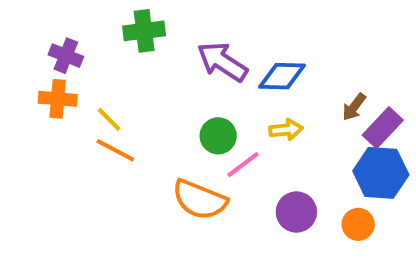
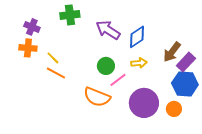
blue diamond: (282, 76) -> (137, 37), turned -35
brown arrow: (354, 107) -> (172, 52), size x1.5
purple circle: (296, 212) -> (144, 103), size x1.5

